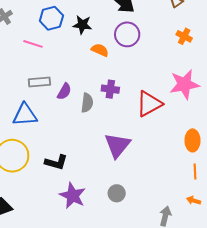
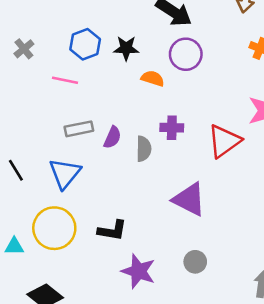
blue triangle: (25, 115) -> (65, 173), turned -40
purple triangle: (117, 145) -> (189, 199), turned -36

